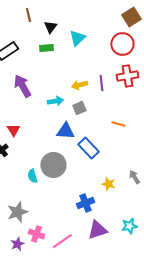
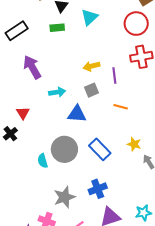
purple line: (101, 83) -> (114, 76), moved
cyan arrow: (55, 101) -> (57, 92), moved
orange line: (118, 124) -> (121, 107), moved
blue rectangle: (88, 148) -> (100, 149), moved
yellow star: (108, 184) -> (134, 144), moved
gray star: (17, 212) -> (64, 197), moved

